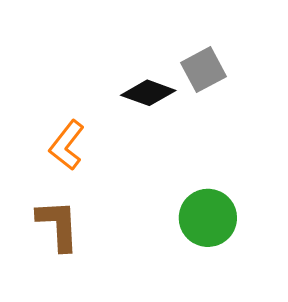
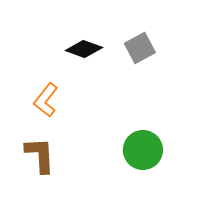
black diamond: (148, 93) -> (84, 49), moved

